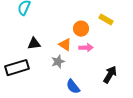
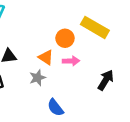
yellow rectangle: (106, 20) -> (95, 27), size x1.6
black arrow: (110, 75) -> (106, 80), moved

